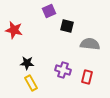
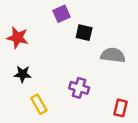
black star: (27, 63) -> (23, 74), moved
red rectangle: (87, 77) -> (120, 108), moved

